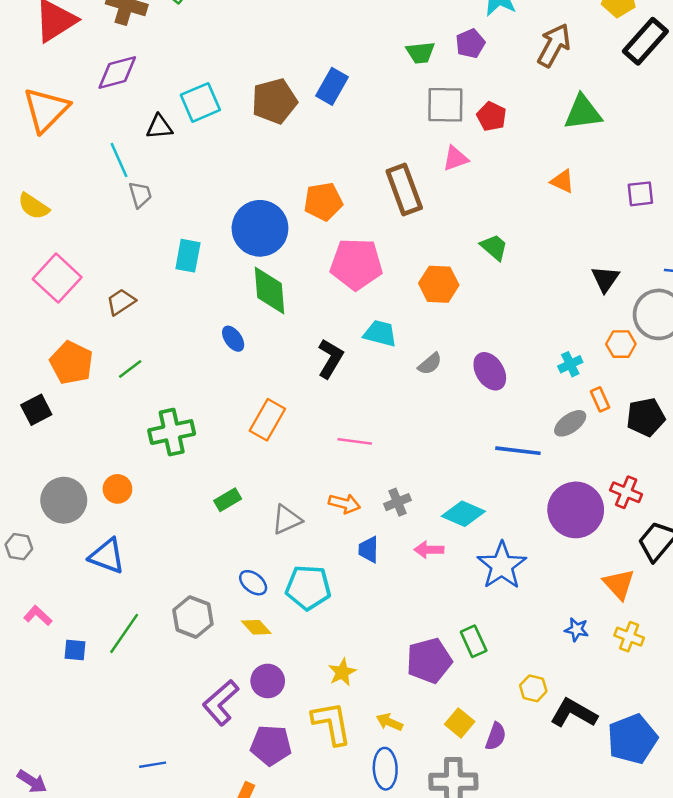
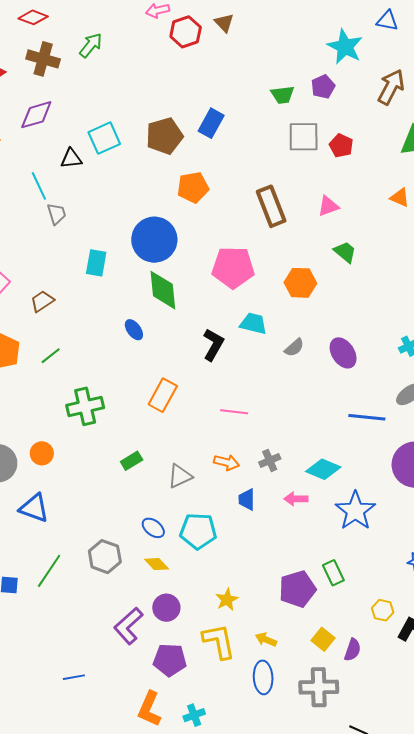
pink triangle: (455, 158) -> (328, 206), moved
orange pentagon: (323, 202) -> (193, 187), moved

